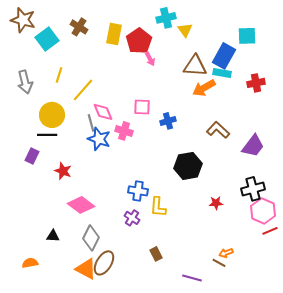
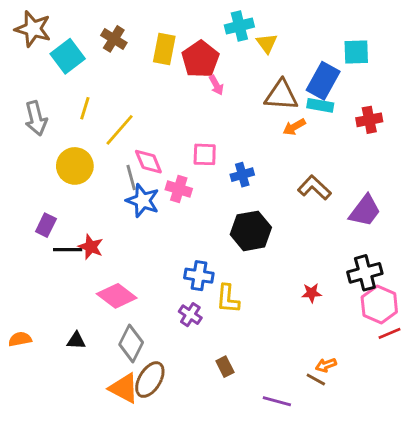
orange arrow: (204, 88) -> (294, 127), size x0.7
black line: (47, 135) -> (68, 250), moved
black hexagon: (188, 166) -> (251, 231), moved
orange semicircle: (30, 263) -> (20, 339), moved

